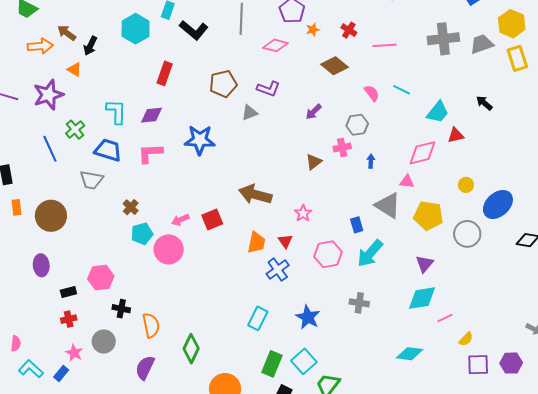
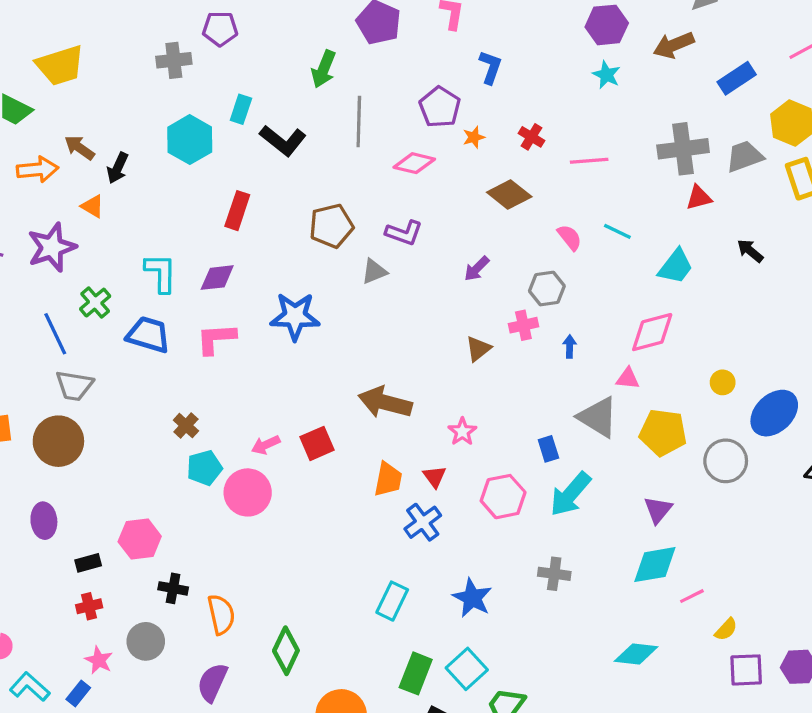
red triangle: (456, 135) -> (699, 198), moved
gray trapezoid: (91, 180) -> (74, 386), moved

